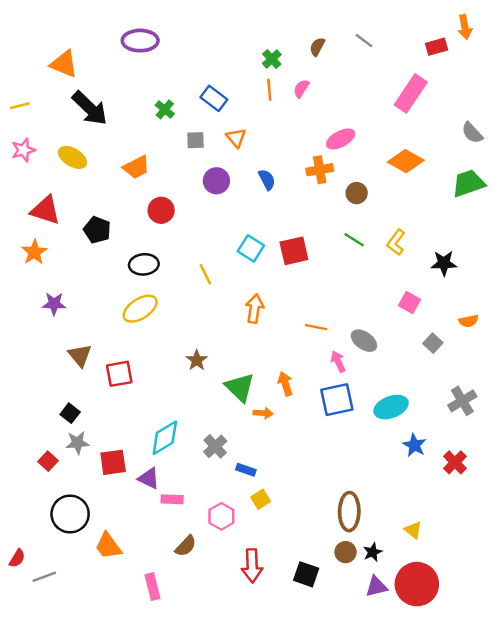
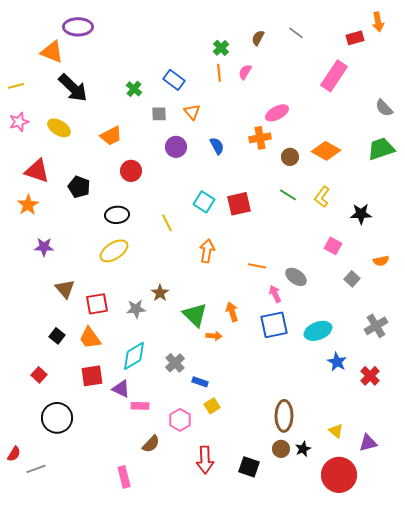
purple ellipse: (140, 41) -> (78, 27), moved
orange diamond: (406, 161) -> (326, 151), moved
gray star: (77, 443) -> (136, 309), moved
orange trapezoid: (108, 546) -> (90, 338), moved
purple triangle: (376, 587) -> (368, 443), moved

